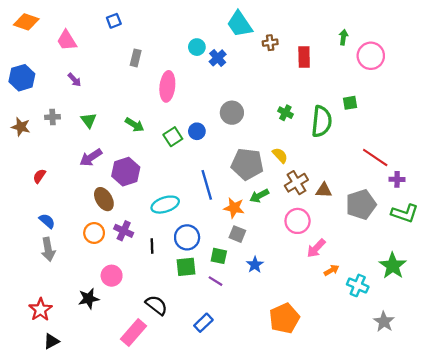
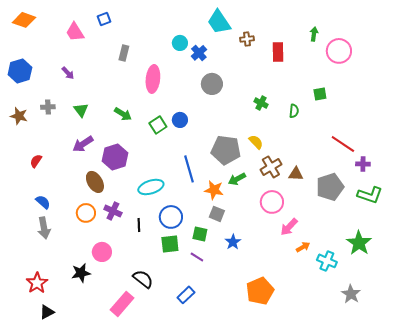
pink trapezoid: (67, 40) -> (75, 32), moved
gray circle: (232, 113) -> (212, 84), moved
green semicircle: (322, 121) -> (294, 111), size x0.5

